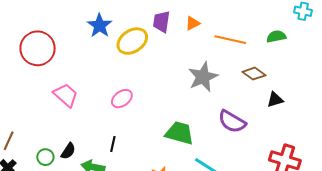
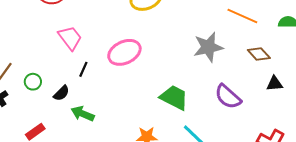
pink ellipse: (122, 99) -> (124, 52), size x1.5
black line: (113, 144) -> (83, 69), moved
green circle: (45, 157) -> (33, 82), moved

